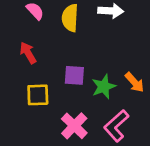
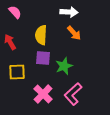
yellow semicircle: (70, 18) -> (41, 35), moved
orange arrow: (135, 82) -> (74, 33), moved

